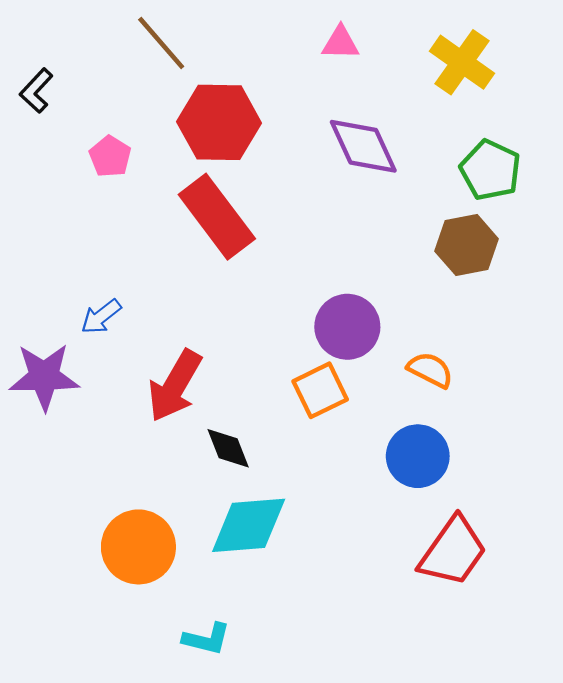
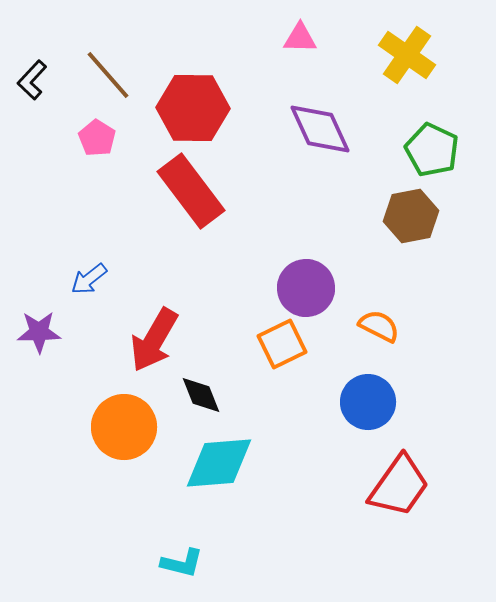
brown line: (161, 43) -> (108, 75), moved
purple star: (44, 377) -> (39, 332), size x0.7
orange circle: (138, 547) -> (124, 427), moved

